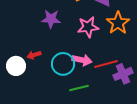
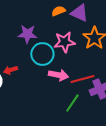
cyan circle: (63, 64) -> (42, 54), moved
green line: (79, 88) -> (72, 103), moved, turned -42

